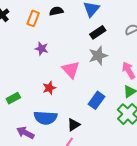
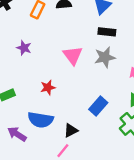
black rectangle: (98, 32) -> (107, 32), turned 35
purple star: (42, 49) -> (24, 48), moved
pink triangle: (71, 70) -> (73, 55), moved

